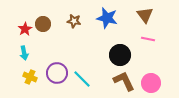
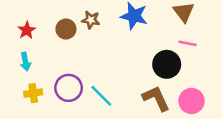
brown circle: (43, 24) -> (66, 29), moved
black circle: (120, 55) -> (167, 64), moved
yellow cross: (30, 77) -> (33, 93), turned -32

